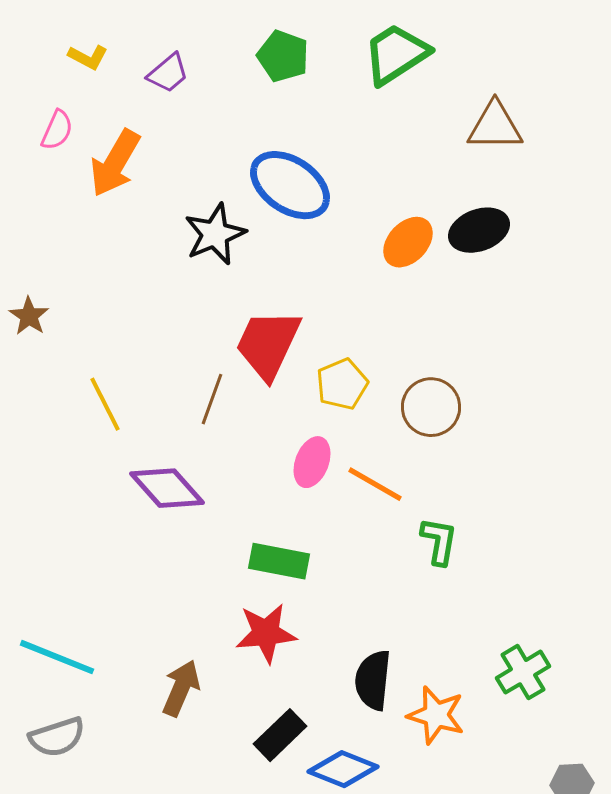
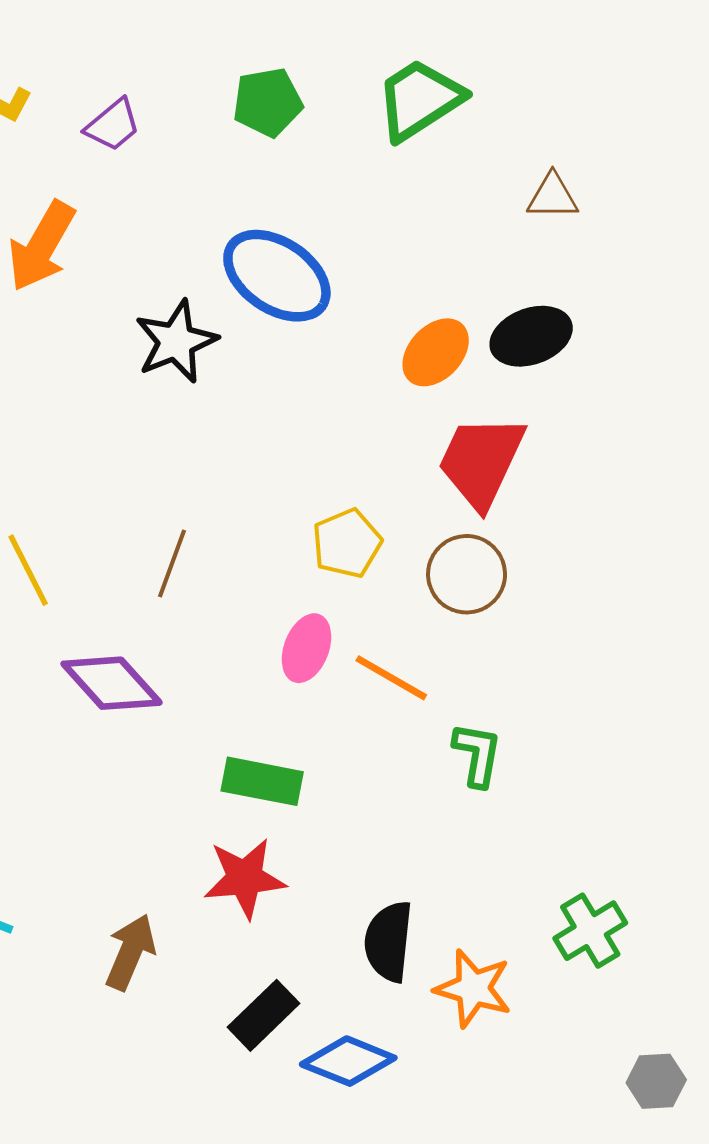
green pentagon: (283, 56) -> (268, 102), turned -30
brown triangle: (495, 126) -> (553, 196), size x0.7
red trapezoid: (268, 344) -> (481, 461), moved

